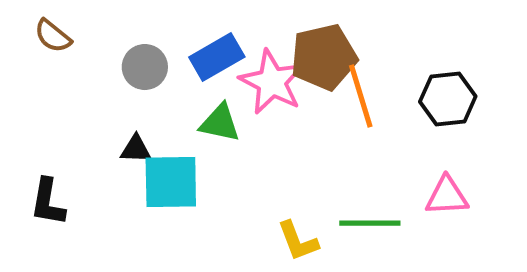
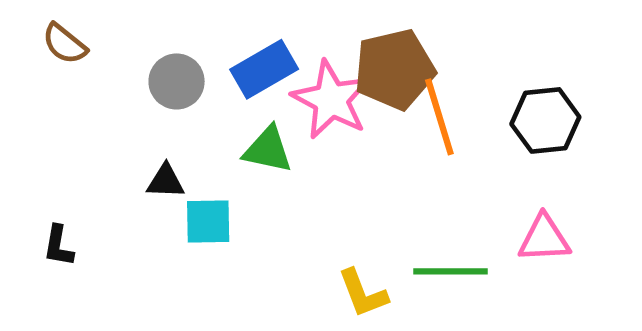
cyan square: (171, 182) -> (208, 222), size x0.7
black L-shape: (48, 202) -> (58, 246), size x0.7

